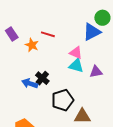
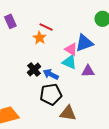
blue triangle: (92, 32) -> (84, 43), moved
orange star: (32, 45) -> (40, 38), moved
blue arrow: (30, 83) -> (51, 74), moved

